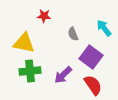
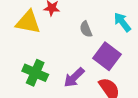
yellow triangle: (24, 43) -> (28, 22), moved
green cross: (30, 71) -> (35, 73), turned 30

